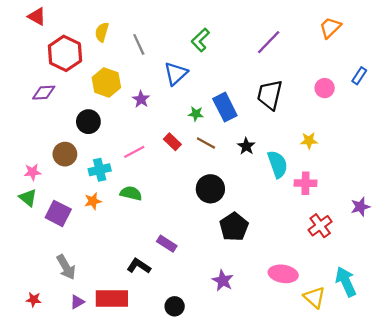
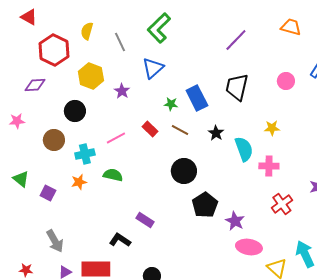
orange trapezoid: (330, 28) -> (291, 27), turned 60
green L-shape: (200, 40) -> (159, 28), moved, size x1.4
pink star: (32, 172) -> (17, 121), moved
purple square: (58, 213) -> (48, 193), size x0.7
purple star: (223, 281) -> (235, 221), moved

